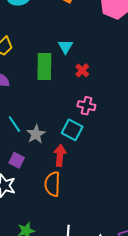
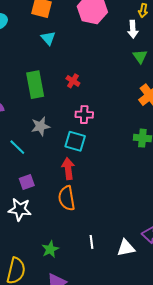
cyan triangle: (65, 47) -> (48, 38), moved
gray star: (36, 134) -> (40, 126), moved, turned 30
purple square: (17, 160) -> (27, 182), turned -35

